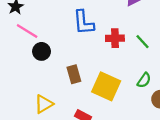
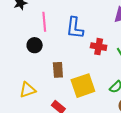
pink line: (27, 31) -> (44, 22), moved, turned 42
yellow square: (106, 86) -> (83, 86), turned 35

